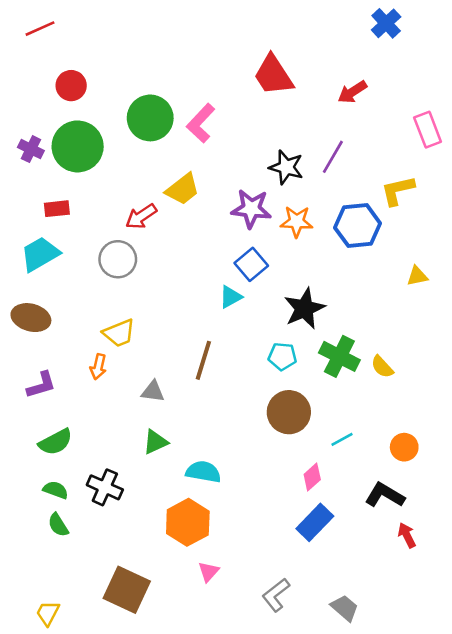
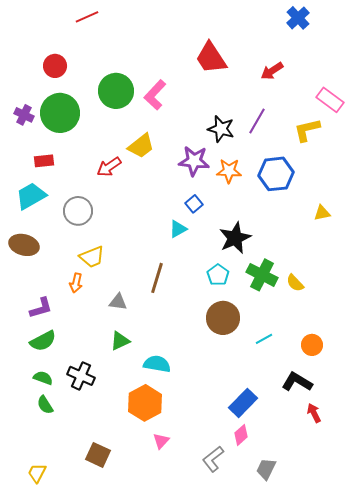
red line: (40, 29) -> (87, 17), moved
pink rectangle: (428, 130) -> (330, 100), turned -32
yellow L-shape: (398, 191) -> (307, 130), moved
gray circle: (118, 259) -> (78, 211), moved
blue square: (251, 264) -> (194, 204), size x0.7
cyan pentagon: (282, 356) -> (218, 275), turned 30
purple L-shape: (41, 385) -> (41, 308), moved
pink diamond: (312, 477) -> (241, 435), moved
brown square: (127, 590) -> (98, 455), size x0.7
gray trapezoid: (345, 608) -> (266, 469), turned -105

